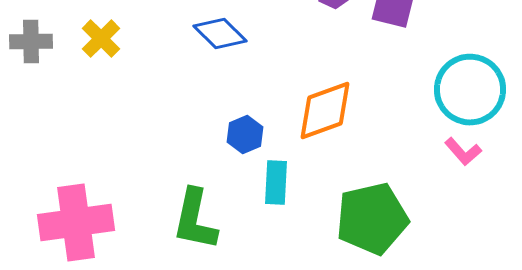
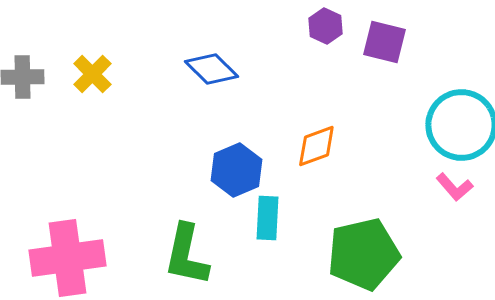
orange diamond: (325, 111) -> (316, 146), size x0.7
blue hexagon: (245, 135) -> (236, 170), size x1.4

